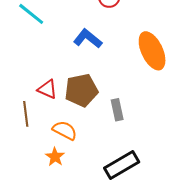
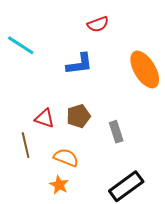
blue L-shape: (88, 39) -> (79, 64), turned 140
brown pentagon: (81, 90) -> (78, 116), size x0.7

